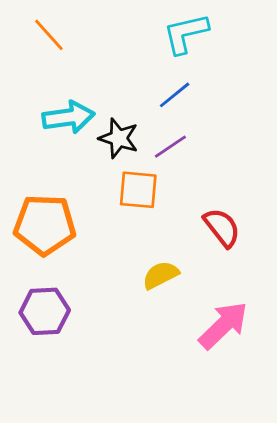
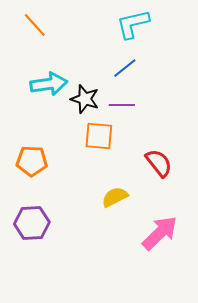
purple line: (170, 147) -> (122, 105), turned 35
orange pentagon: (45, 225) -> (32, 161), size x0.7

